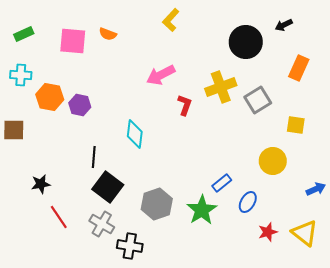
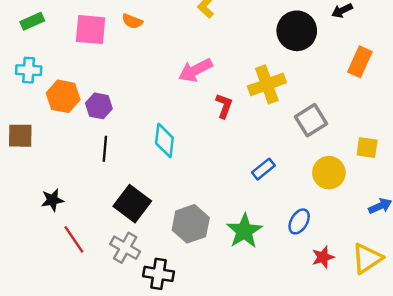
gray square: (258, 100) -> (311, 120), moved
yellow square: (296, 125) -> (367, 148), moved
black line: (94, 157) -> (105, 149), moved
blue rectangle: (222, 183) -> (263, 169), moved
yellow triangle: (305, 233) -> (367, 258), turned 48

